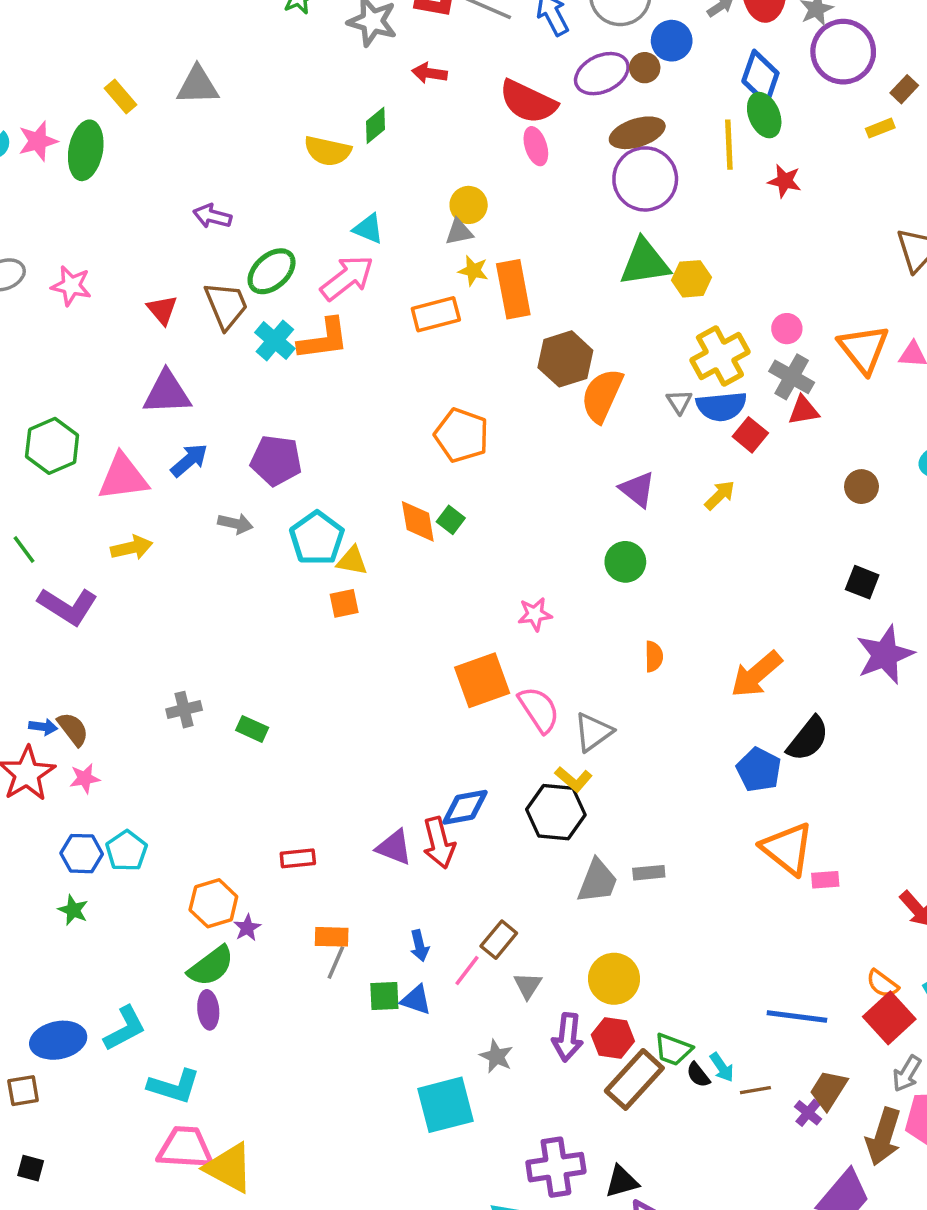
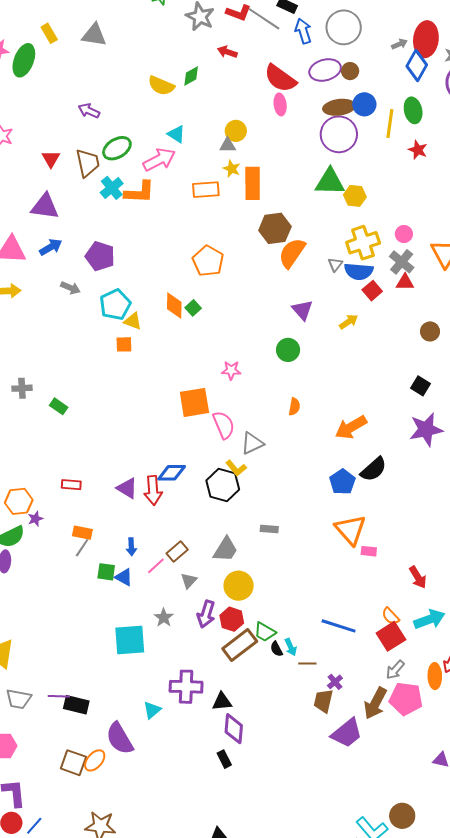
blue circle: (672, 41) -> (364, 104), moved
blue diamond: (760, 77) -> (417, 65), moved
gray trapezoid: (597, 881) -> (225, 549), moved
brown trapezoid: (828, 1090) -> (323, 701), moved, turned -30

